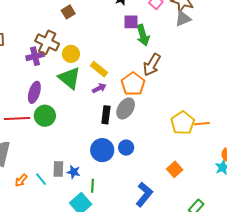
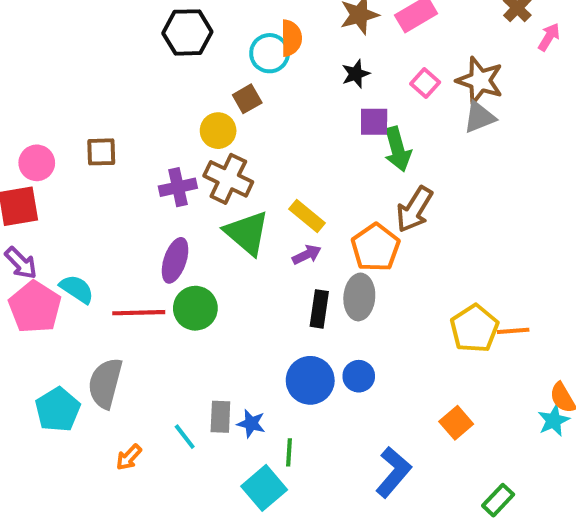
brown cross: (47, 42) -> (228, 179), moved
yellow circle: (71, 54) -> (218, 131), moved
gray ellipse: (126, 108) -> (359, 297), turned -30
orange arrow: (21, 180) -> (129, 457), moved

